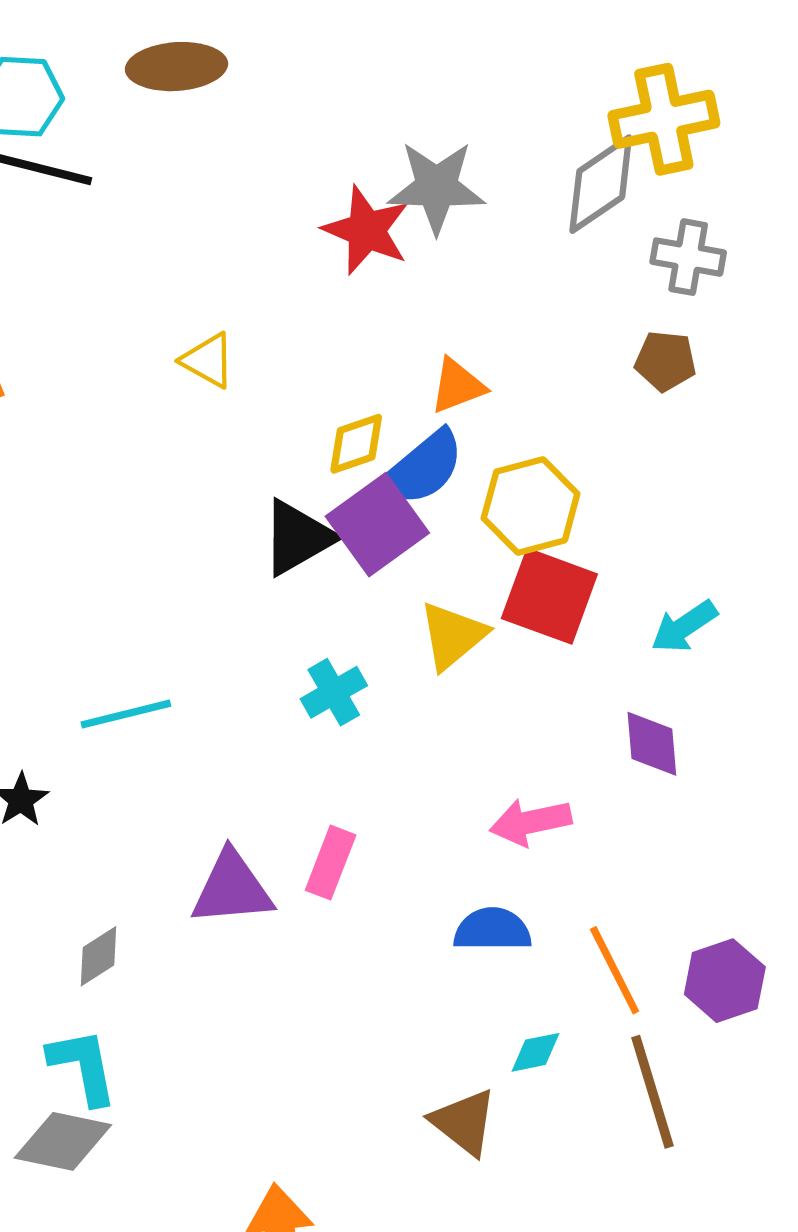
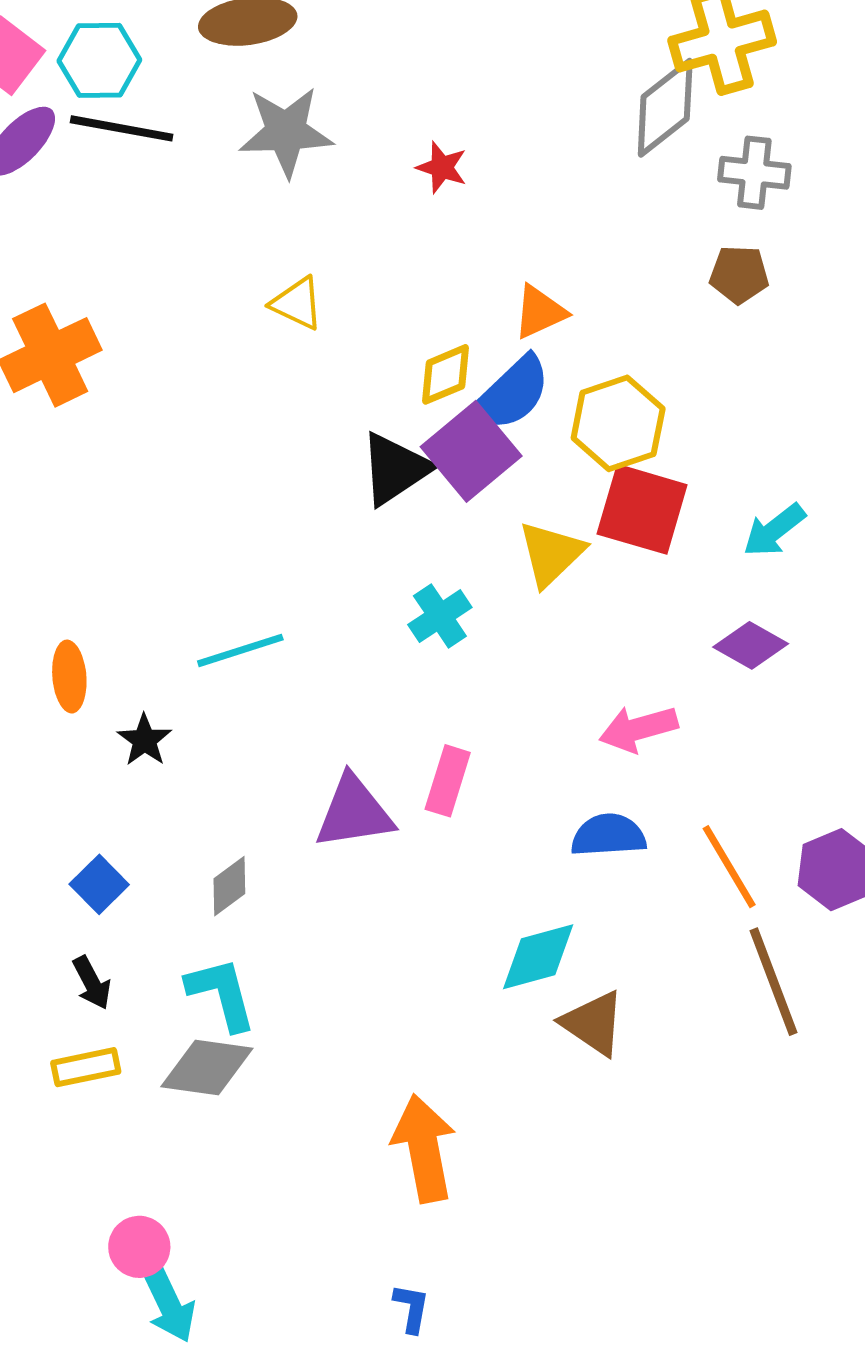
gray star: (436, 187) -> (286, 132), moved
red star: (366, 230) -> (442, 167), size x0.6
purple diamond: (652, 744) -> (751, 645), turned -52
cyan diamond: (536, 1052) -> (538, 957), moved, size x1.6

